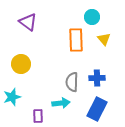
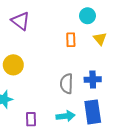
orange rectangle: (76, 40) -> (71, 40), size x0.6
cyan arrow: (61, 103) -> (66, 116), moved
blue rectangle: (97, 109) -> (93, 112), turned -35

